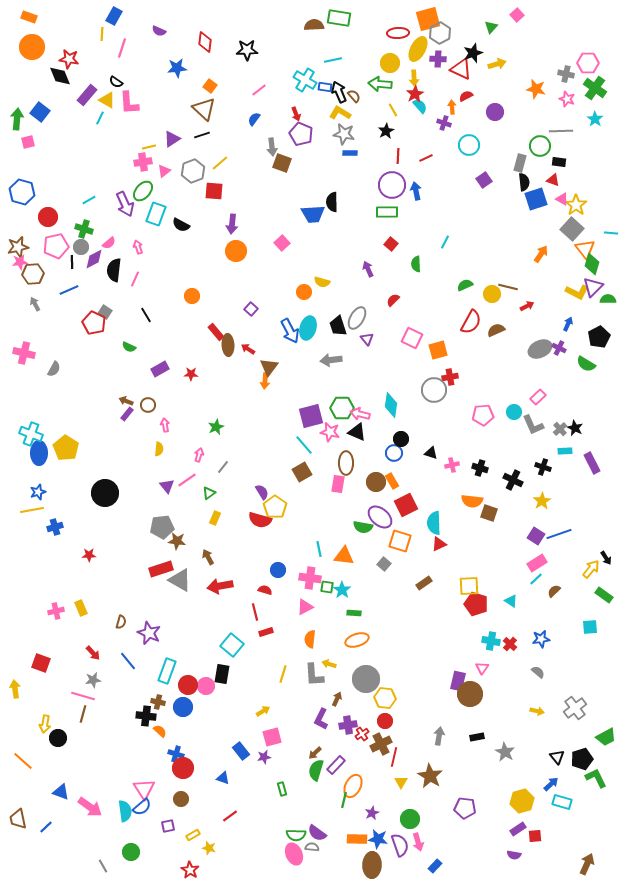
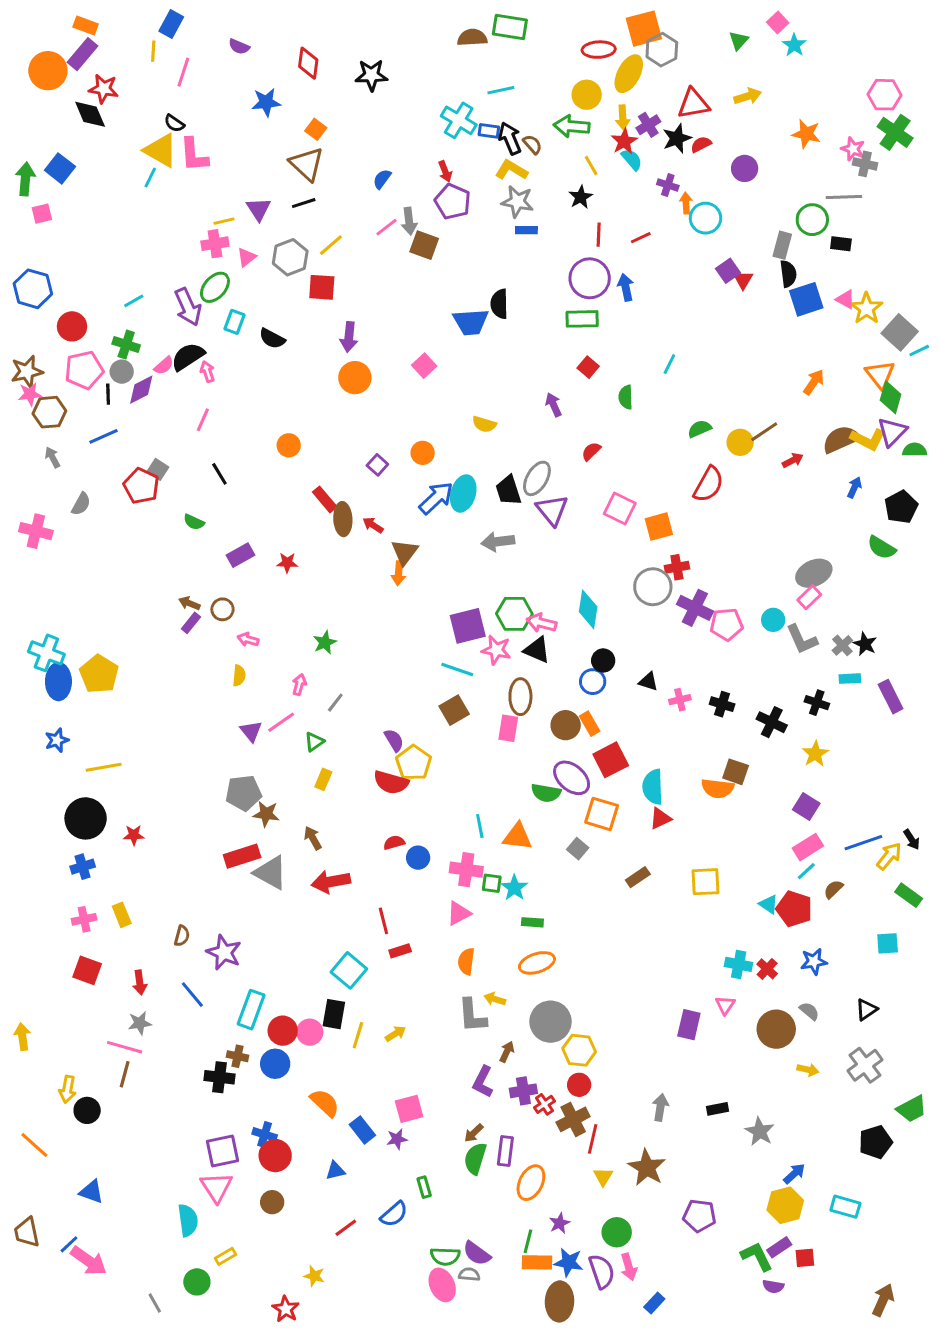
orange rectangle: (29, 17) -> (86, 26), moved
black star: (473, 53) -> (677, 138), moved
purple cross: (438, 59) -> (648, 125), moved, turned -35
red triangle: (461, 69) -> (693, 104), turned -35
gray cross: (566, 74) -> (865, 164), moved
pink line: (259, 90) -> (386, 227), moved
purple rectangle: (87, 95) -> (83, 54), moved
yellow triangle: (107, 100) -> (161, 150), size x1.4
orange arrow: (452, 107) -> (686, 203), moved
cyan star: (595, 119) -> (794, 45), moved
purple triangle: (172, 139) -> (259, 209), turned -30
red triangle: (553, 180) -> (743, 280), moved, turned 40
cyan rectangle: (156, 214) -> (235, 322), size x0.7
gray square: (572, 229) -> (900, 332), moved
cyan line: (611, 233) -> (919, 351), turned -32
black semicircle: (114, 270) -> (188, 357), moved, turned 50
brown line: (508, 287) -> (764, 432), turned -48
orange circle: (304, 292) -> (423, 453), moved
brown semicircle: (496, 330) -> (841, 439), moved, size x1.4
blue arrow: (290, 331) -> (436, 498), turned -105
purple triangle: (367, 339) -> (552, 510), size x1.6
purple cross: (559, 348) -> (695, 608), moved, size x1.6
gray ellipse: (540, 349) -> (814, 573), moved
gray semicircle: (54, 369) -> (81, 504), moved
pink arrow: (165, 425) -> (248, 639), turned -64
cyan line: (304, 445) -> (457, 670), turned -30
black circle: (105, 493) -> (86, 818), moved
orange semicircle: (472, 501) -> (718, 788), moved
yellow line: (32, 510) -> (104, 767), moved
blue cross: (55, 527) -> (83, 867), moved
blue line: (559, 534) -> (863, 843), moved
red semicircle: (265, 590) -> (394, 843), moved, turned -32
red pentagon: (476, 604) -> (794, 909), moved
red arrow: (93, 653) -> (140, 982), turned 35
red square: (41, 663) -> (87, 970), moved
yellow line: (283, 674) -> (358, 1035), moved
brown circle: (470, 694) -> (776, 1029), moved
yellow arrow: (263, 711) -> (396, 1034), moved
orange semicircle: (160, 731) -> (325, 1103), moved, size x1.5
black triangle: (557, 757) -> (866, 1010), moved, turned 35
purple rectangle: (336, 765) -> (505, 1151), turned -36
blue triangle: (223, 778) -> (335, 1171), turned -32
green L-shape: (596, 778) -> (757, 1256), moved
blue arrow: (551, 784) -> (794, 1174), moved
green line: (344, 800) -> (528, 1241), moved
pink arrow: (90, 807) -> (89, 1261), moved
blue semicircle: (142, 807) -> (394, 1214), moved
purple square: (168, 826) -> (222, 1151), moved, size x1.6
yellow rectangle: (193, 835) -> (225, 1256), moved

